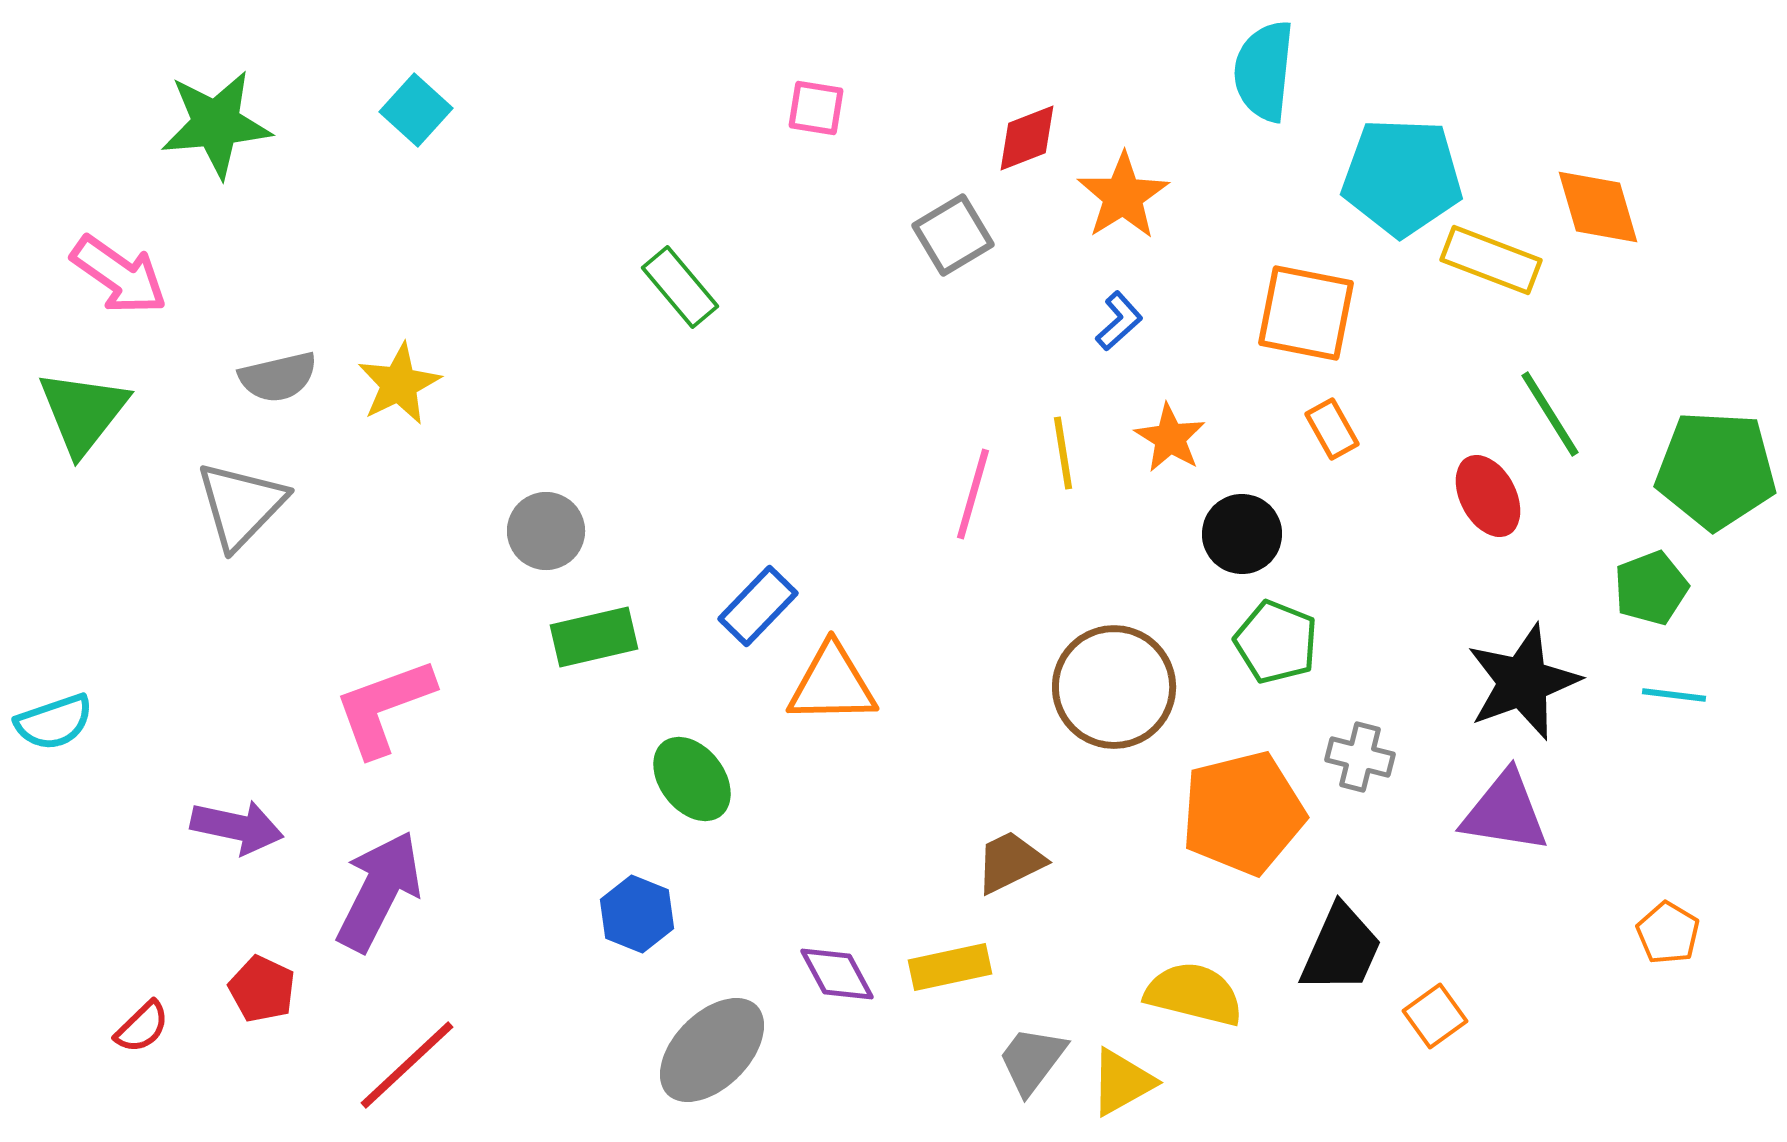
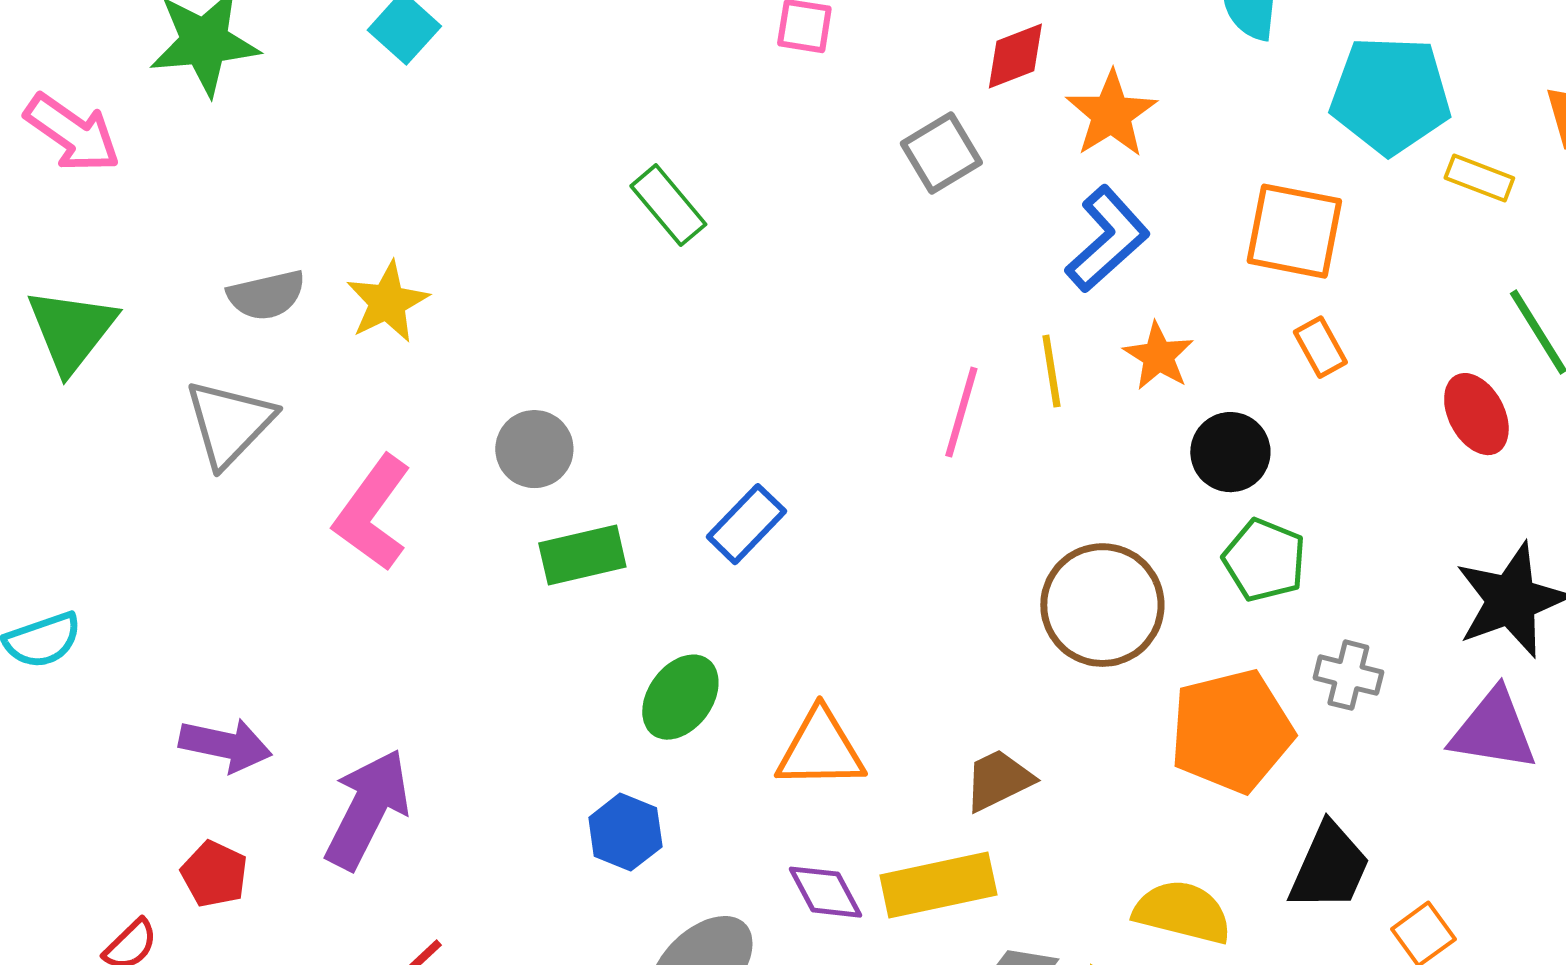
yellow rectangle: (1491, 260) -> (1479, 178), size x0.7
pink arrow: (119, 275) -> (72, 133), moved
blue L-shape: (1119, 321) -> (1107, 239), size x1.8
orange triangle: (832, 684) -> (820, 749), moved
pink L-shape: (384, 707) -> (372, 513), moved, turned -34
green ellipse: (692, 779) -> (680, 697), turned 74
yellow rectangle: (950, 967) -> (938, 885), size x1.4
red pentagon: (262, 989) -> (214, 874), moved

